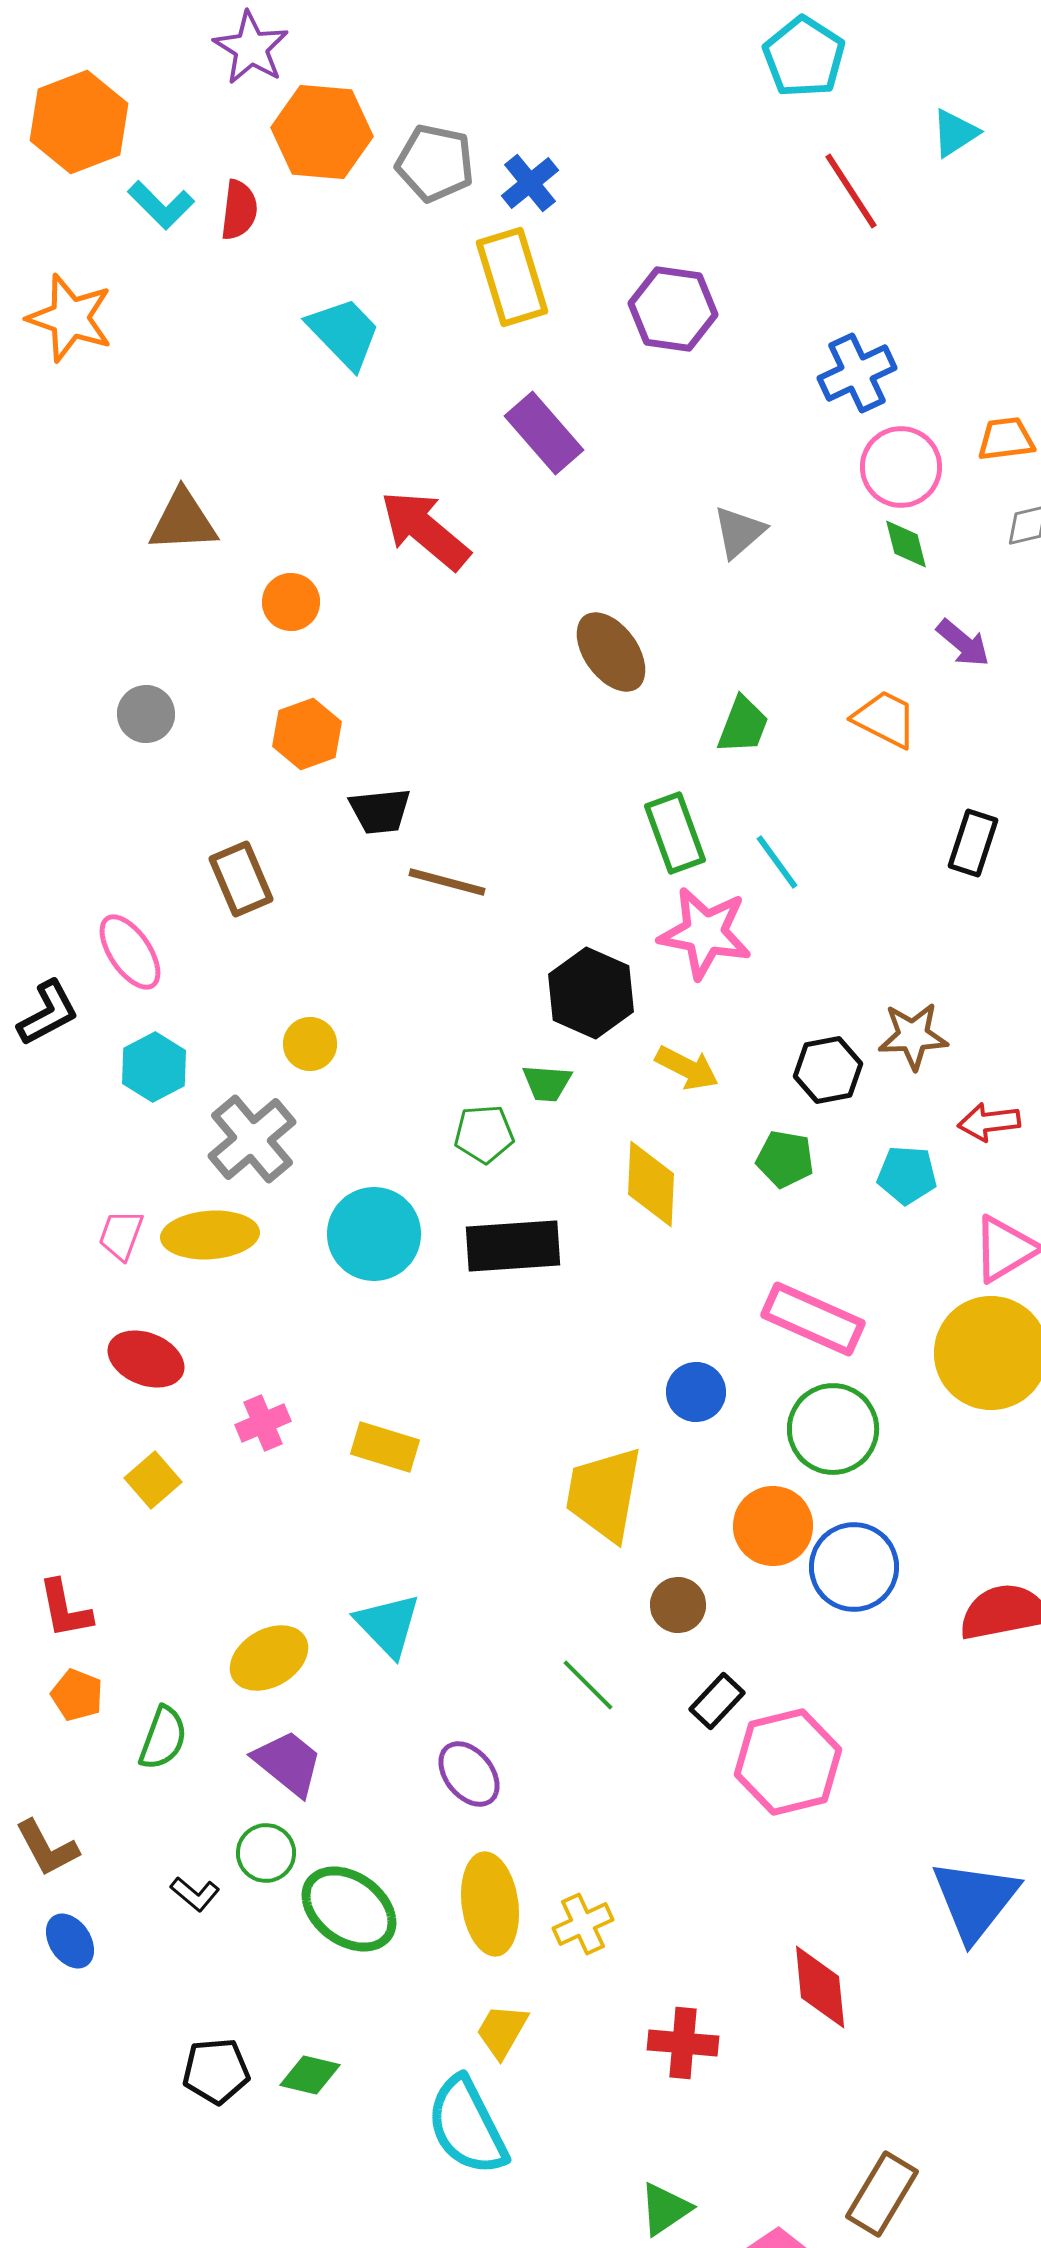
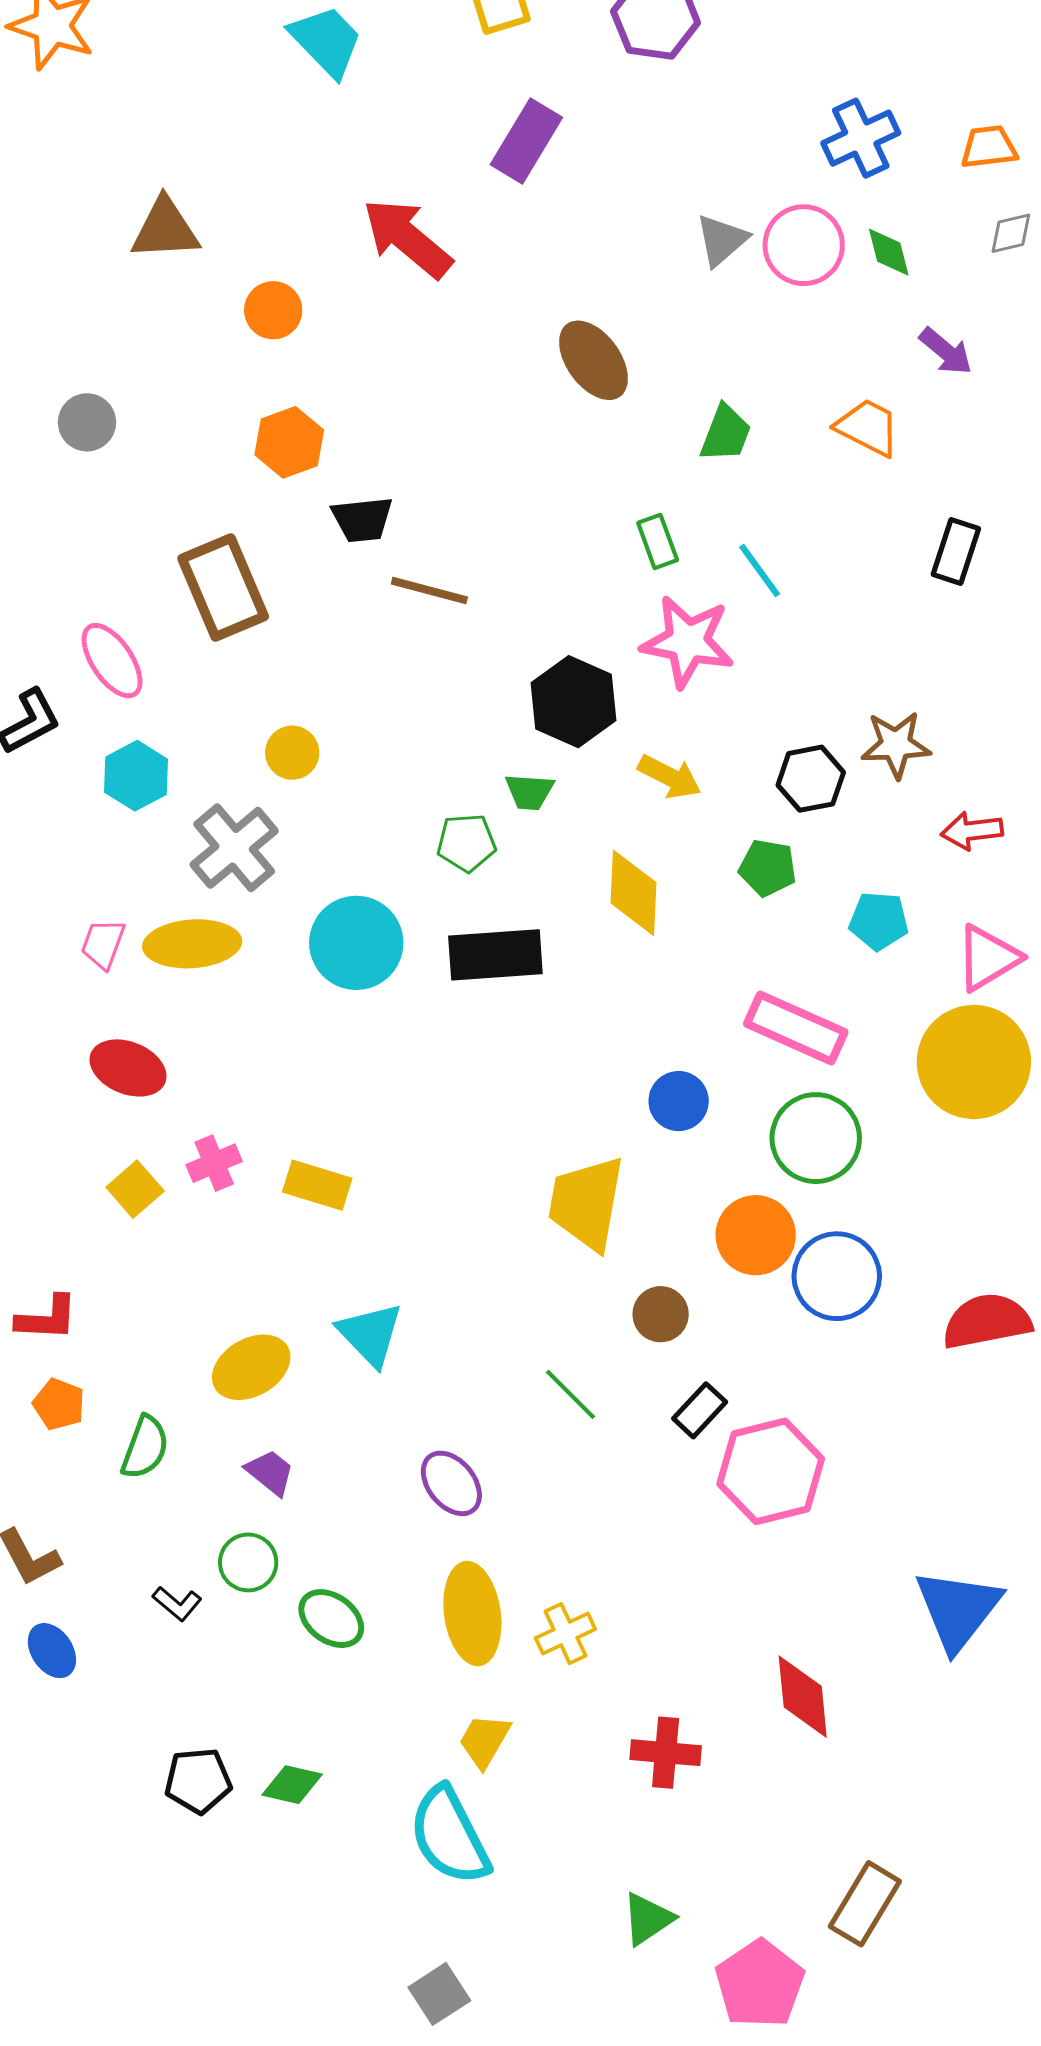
blue cross: (857, 373) -> (861, 138), moved
purple rectangle: (544, 433) -> (526, 141), turned 72
pink circle: (901, 467) -> (804, 245), moved
gray circle: (146, 714) -> (87, 422), moved
green rectangle: (675, 833) -> (658, 541), size x0.7
brown rectangle: (241, 879) -> (223, 588), size x1.4
cyan pentagon: (907, 1175) -> (879, 921), moved
pink cross: (263, 1423) -> (214, 1163), moved
yellow rectangle: (385, 1447) -> (317, 1185), moved
red L-shape: (65, 1609) -> (47, 1318), turned -76
purple trapezoid: (288, 1763) -> (270, 1472), size x0.7
green ellipse: (349, 1909) -> (331, 1619), size x0.7

